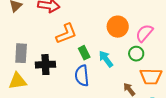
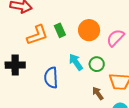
green rectangle: (84, 53) -> (60, 30), moved
green circle: (136, 54) -> (97, 64), moved

